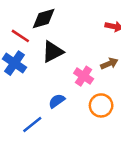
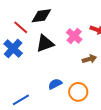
pink cross: (84, 76) -> (74, 36), moved
blue semicircle: (57, 101) -> (55, 84), moved

